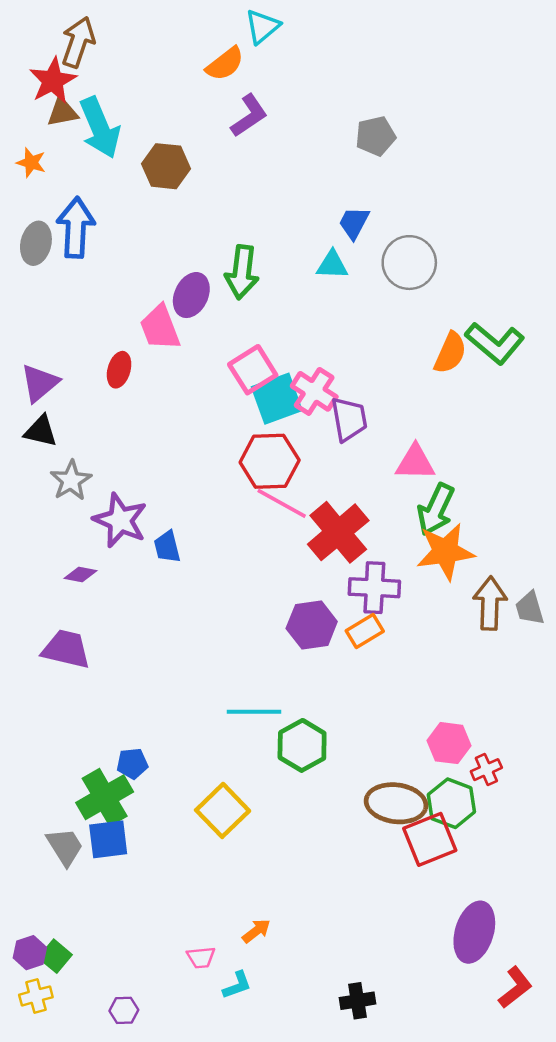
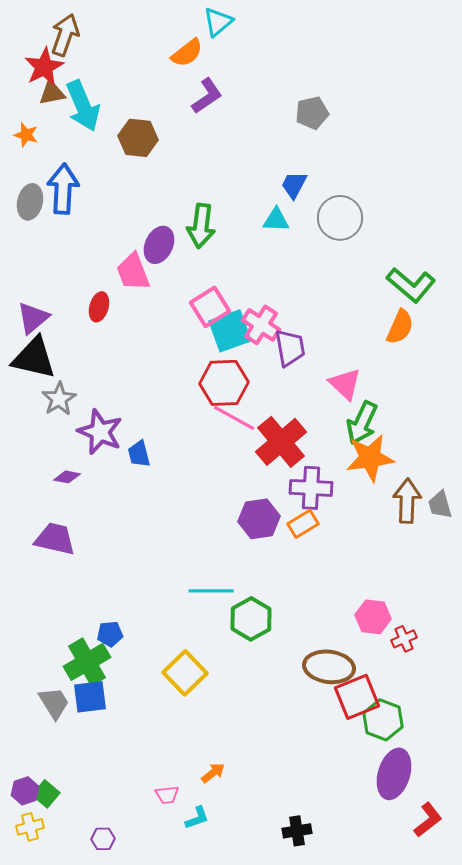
orange semicircle: (450, 353) -> (400, 327), moved
black triangle: (41, 431) -> (34, 358), size x1.6
pink triangle: (415, 462) -> (345, 384), turned 42
green hexagon: (451, 803) -> (383, 720), moved

